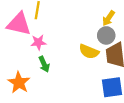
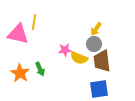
pink star: (38, 42) -> (65, 50), moved
orange star: (19, 83) -> (20, 73), moved

